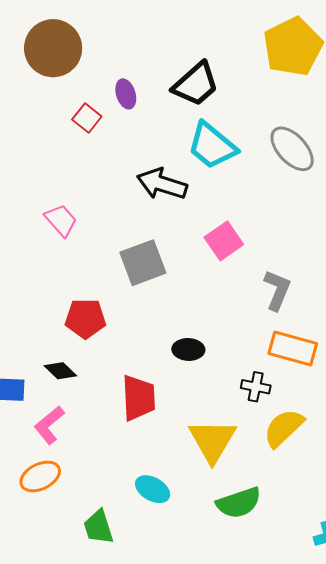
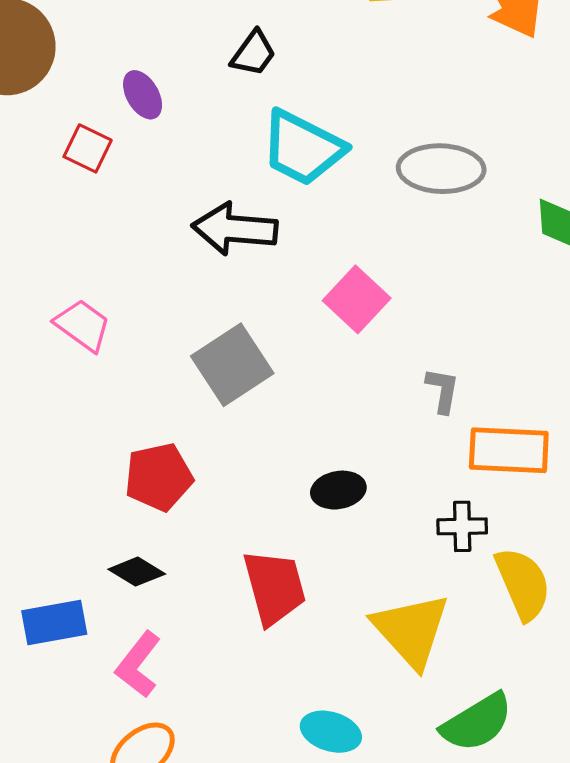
black trapezoid: (196, 84) -> (253, 53), size x0.6
gray ellipse: (292, 149) -> (441, 169), moved, turned -33
gray L-shape: (277, 290) -> (443, 390), moved, size x0.7
yellow semicircle: (284, 428) -> (523, 584), turned 123

